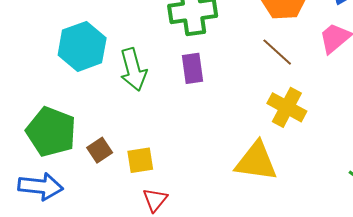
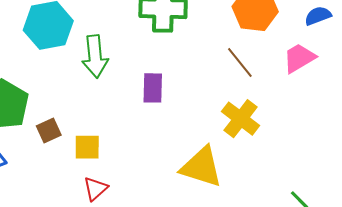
purple rectangle: (193, 68) -> (153, 88), moved

